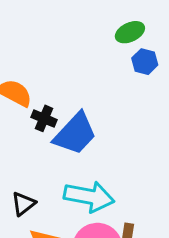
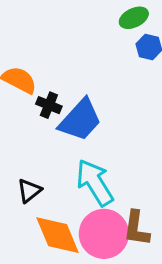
cyan arrow: (89, 197) -> (95, 183), turned -132

